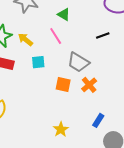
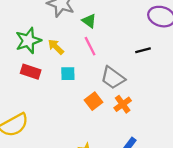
green triangle: (64, 14) -> (89, 21), moved
orange square: (63, 85) -> (94, 101), turned 35

